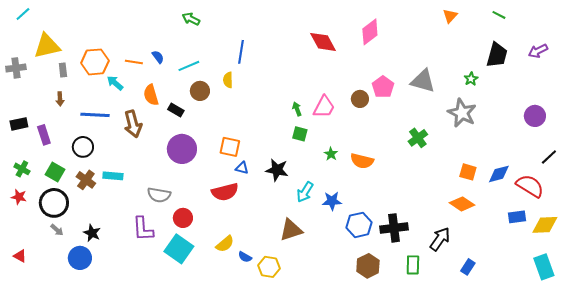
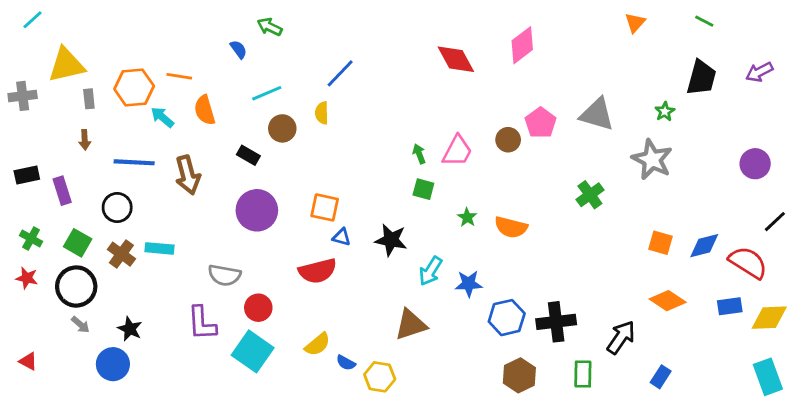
blue line: (241, 52) -> (340, 73), turned 35
blue semicircle: (158, 57) -> (239, 49), moved
orange line: (134, 62) -> (179, 76), moved
orange semicircle: (151, 95) -> (205, 110), moved
orange diamond: (462, 204) -> (668, 301), moved

